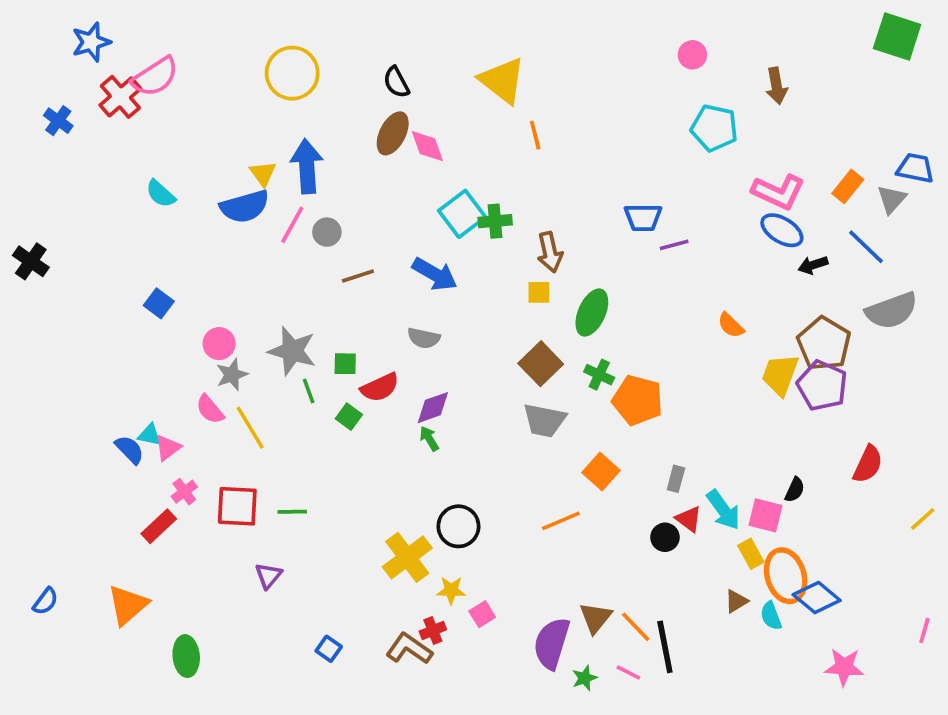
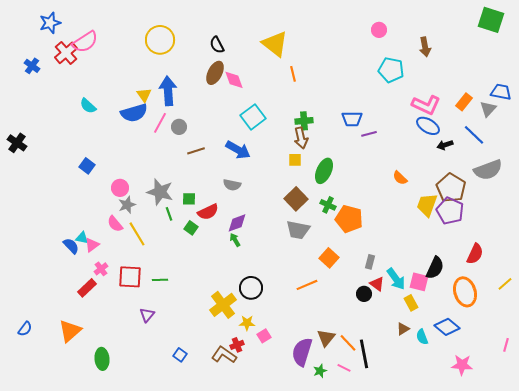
green cross: (495, 221) -> (304, 121), moved
black semicircle: (795, 490) -> (435, 268), size x1.6
orange ellipse: (786, 576) -> (465, 292), moved

